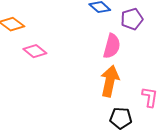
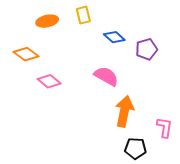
pink semicircle: (112, 46) -> (106, 76), moved, turned -75

